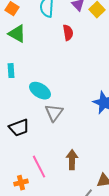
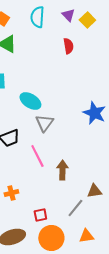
red semicircle: (68, 33) -> (68, 46), moved
pink line: (39, 167) -> (37, 156), moved

